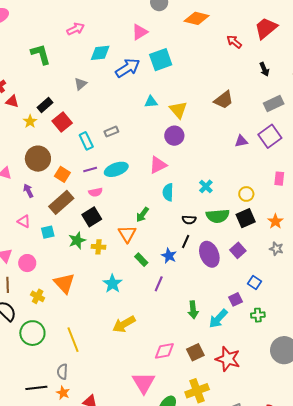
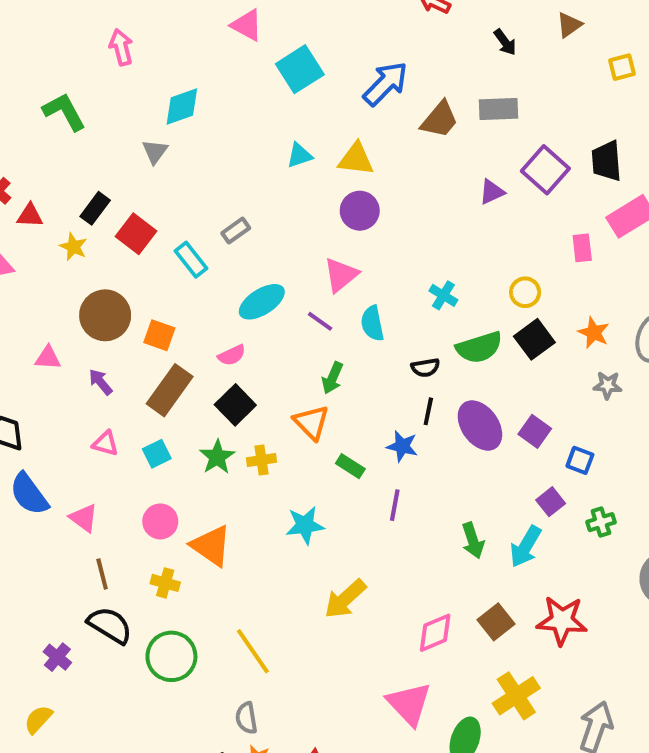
pink arrow: (76, 29) -> (121, 47), turned -66
pink triangle: (140, 32) -> (247, 25), turned -48
cyan diamond: (100, 53) -> (182, 106), moved
blue arrow: (128, 68) -> (386, 84), moved
gray rectangle: (274, 103) -> (499, 109), moved, turned 36
yellow triangle: (178, 110) -> (356, 159), turned -30
purple line: (90, 169) -> (320, 321), moved, turned 64
purple square: (238, 250) -> (535, 431), moved
pink circle: (27, 263) -> (160, 521), moved
cyan star: (112, 284) -> (305, 525), turned -30

